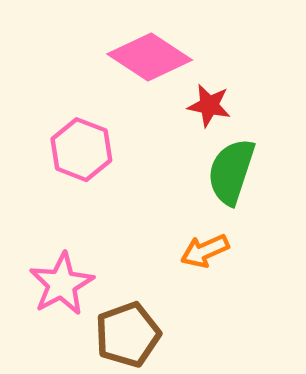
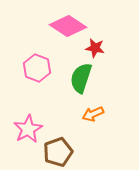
green semicircle: (231, 172) -> (81, 78), moved

